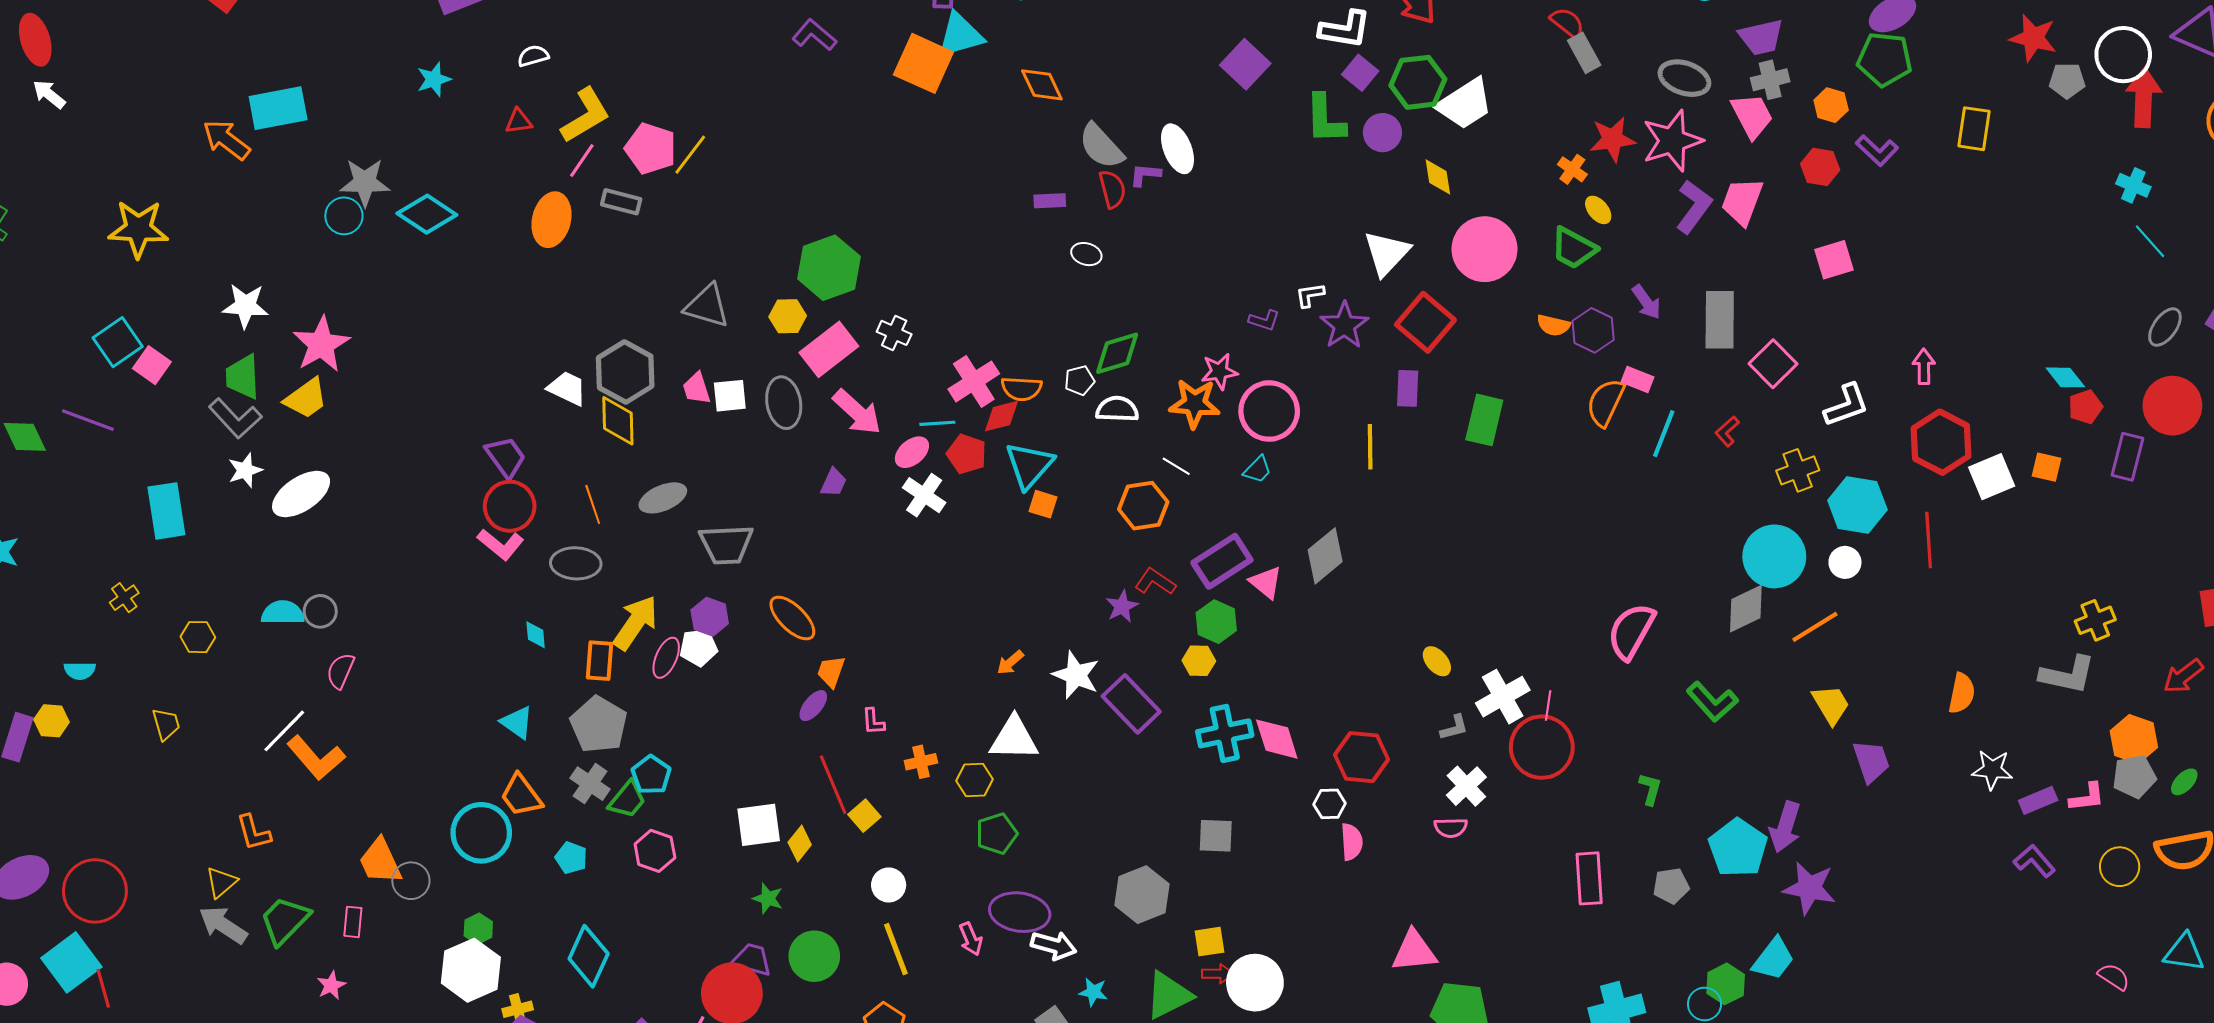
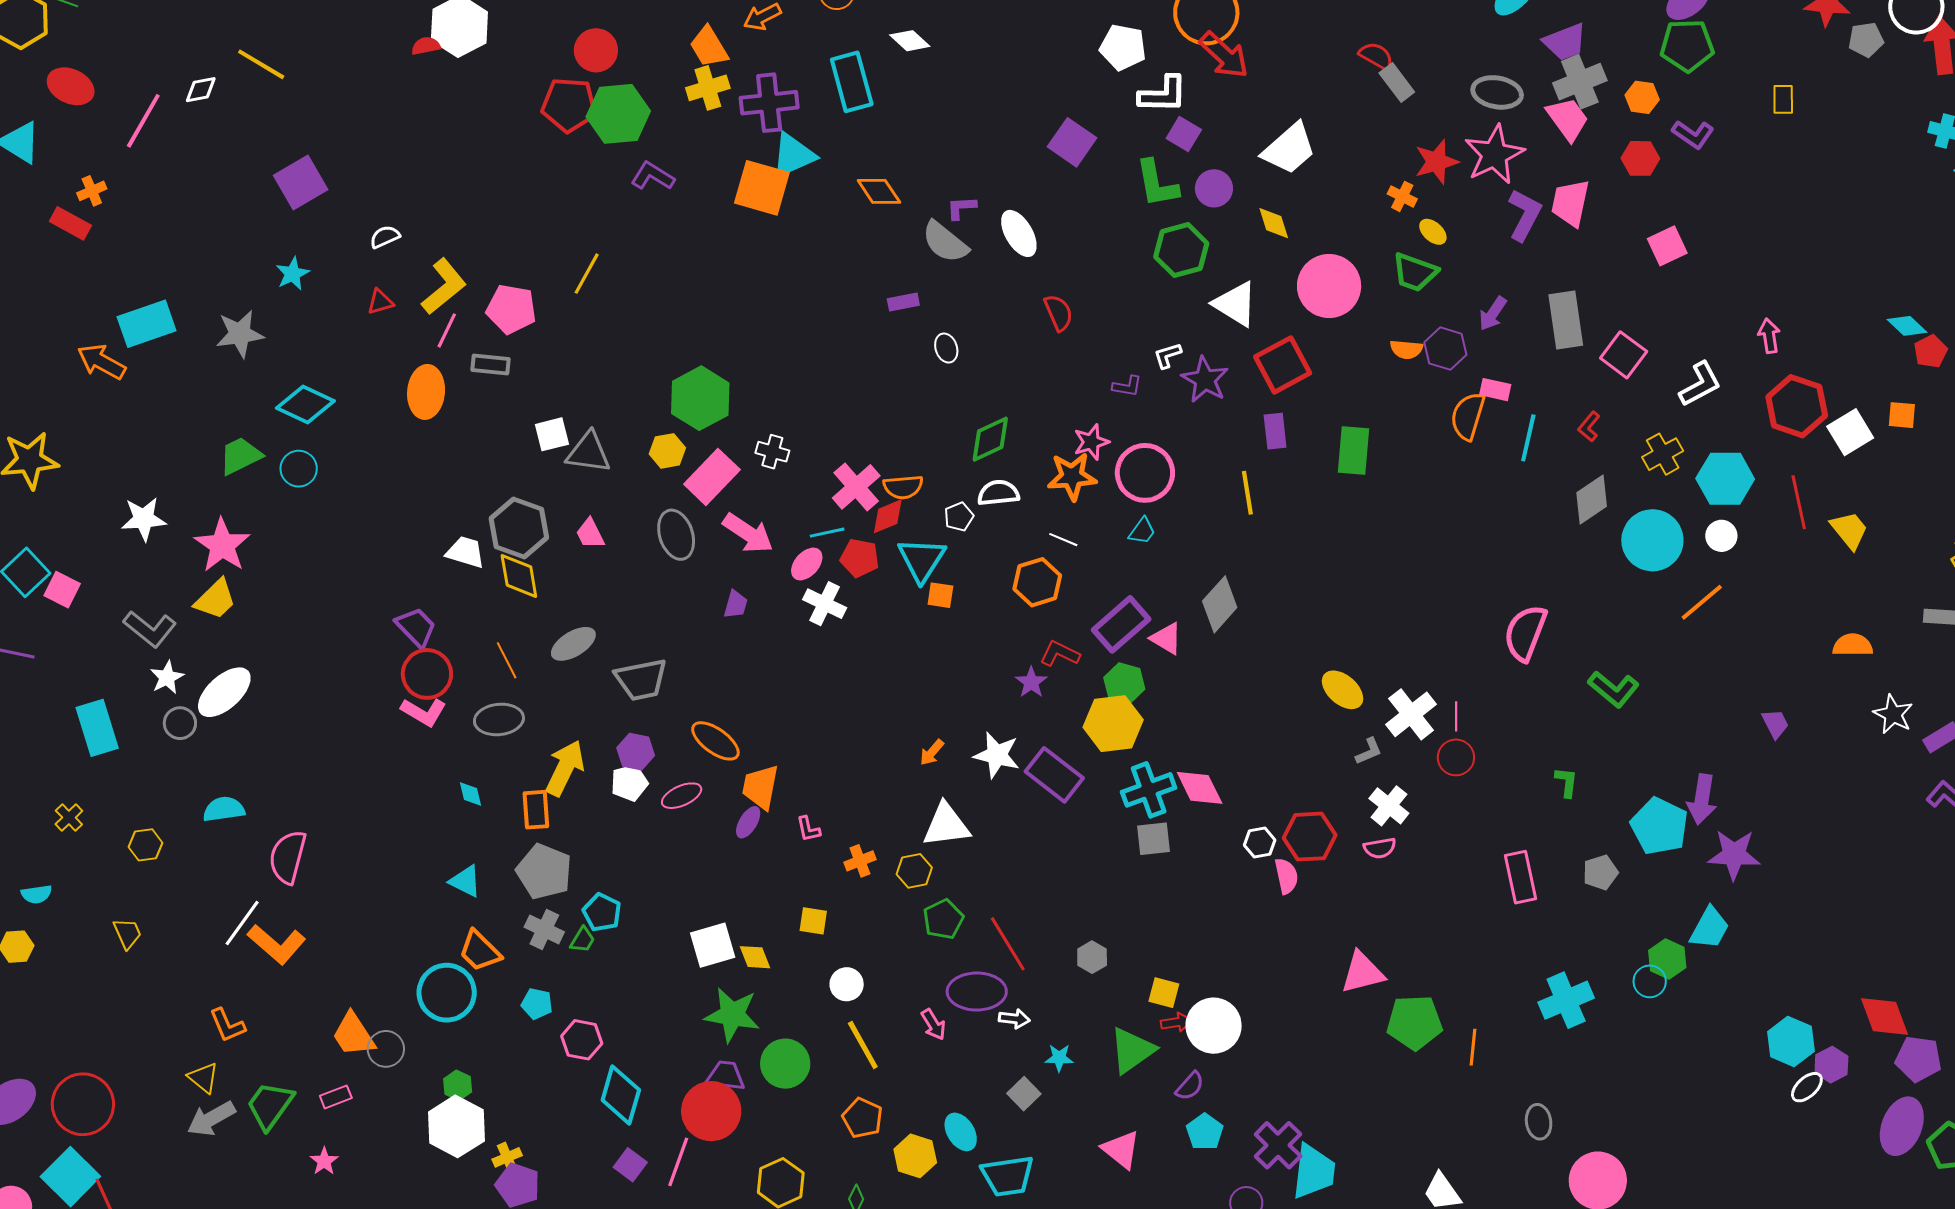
gray cross: (1770, 80) -> (1580, 82), size x1.4
green hexagon: (1418, 82) -> (1181, 250), moved
yellow rectangle: (1974, 129) -> (1783, 99), size x0.7
yellow line: (690, 155) -> (587, 274), moved
purple L-shape: (1145, 175) -> (961, 208), moved
gray star: (365, 182) -> (240, 334), moved
red semicircle: (1112, 189) -> (1059, 313), moved
cyan circle: (344, 216) -> (299, 469), moved
white triangle: (1387, 253) -> (1235, 304), turned -33
white ellipse: (1086, 254) -> (946, 348), turned 64
purple arrow: (1646, 302) -> (1493, 314), turned 78
red square: (1425, 322) -> (1283, 365), turned 30
green trapezoid: (243, 377) -> (240, 456), moved, turned 75
white pentagon: (1080, 380) -> (959, 517), moved
white square: (730, 396) -> (552, 434), moved
gray diamond: (1746, 609) -> (1592, 500), moved
gray circle: (320, 611) -> (180, 723), moved
pink ellipse: (666, 658) -> (682, 796), moved, turned 51
yellow hexagon: (1199, 661) -> (1113, 724), size x1.8
yellow ellipse: (1437, 661) -> (1343, 690), size x1.4
pink semicircle: (341, 671) -> (288, 857), size x1.5
orange trapezoid: (831, 672) -> (760, 787), size x1.4
orange semicircle: (1962, 693) -> (1853, 645), turned -93
yellow trapezoid: (1831, 704) -> (1849, 530), moved
red circle: (1542, 747) -> (1456, 757), size x0.6
red hexagon: (1361, 757) -> (1310, 837), moved
purple trapezoid: (1871, 761) -> (1775, 724), size x0.7
white star: (1992, 770) -> (1893, 714), turned 30
red line: (833, 785) -> (1008, 944), moved
green trapezoid: (627, 800) -> (583, 940), size x0.7
yellow square: (864, 816) -> (813, 921), turned -32
gray square: (1216, 836) -> (1154, 839), moved
yellow diamond: (800, 844) -> (755, 957), turned -52
pink hexagon: (655, 851) -> (582, 1040), moved
yellow triangle: (221, 882) -> (203, 1078), turned -32
gray hexagon: (1142, 895) -> (1092, 957), size x0.6
green star: (768, 898) -> (732, 1015), size x1.8
pink rectangle: (353, 922) -> (336, 1097), turned 72
gray arrow: (223, 925) -> (211, 1119), turned -54
yellow square: (1209, 942) -> (1164, 993), turned 32
white arrow: (1054, 945) -> (1014, 1019), size x0.7
cyan diamond: (589, 956) -> (621, 1095), moved

